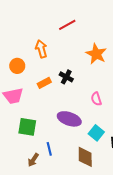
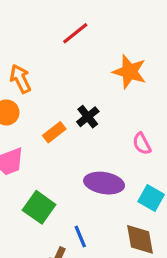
orange arrow: (41, 49) -> (20, 79), moved
black cross: (66, 77) -> (88, 117), turned 32
green square: (27, 127) -> (39, 207), turned 36

